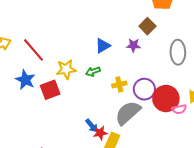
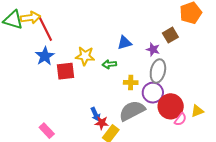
red line: (34, 50) -> (45, 29), moved
gray ellipse: (178, 52) -> (158, 71), moved
pink semicircle: (179, 109) -> (180, 119), turned -56

